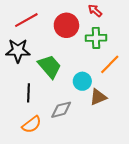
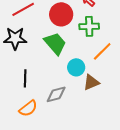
green trapezoid: (50, 66) -> (55, 43), moved

